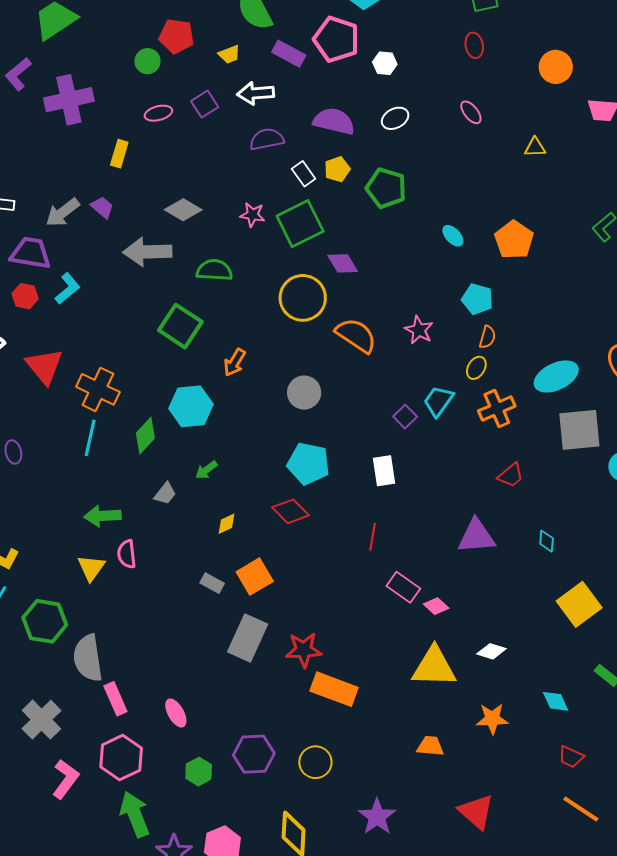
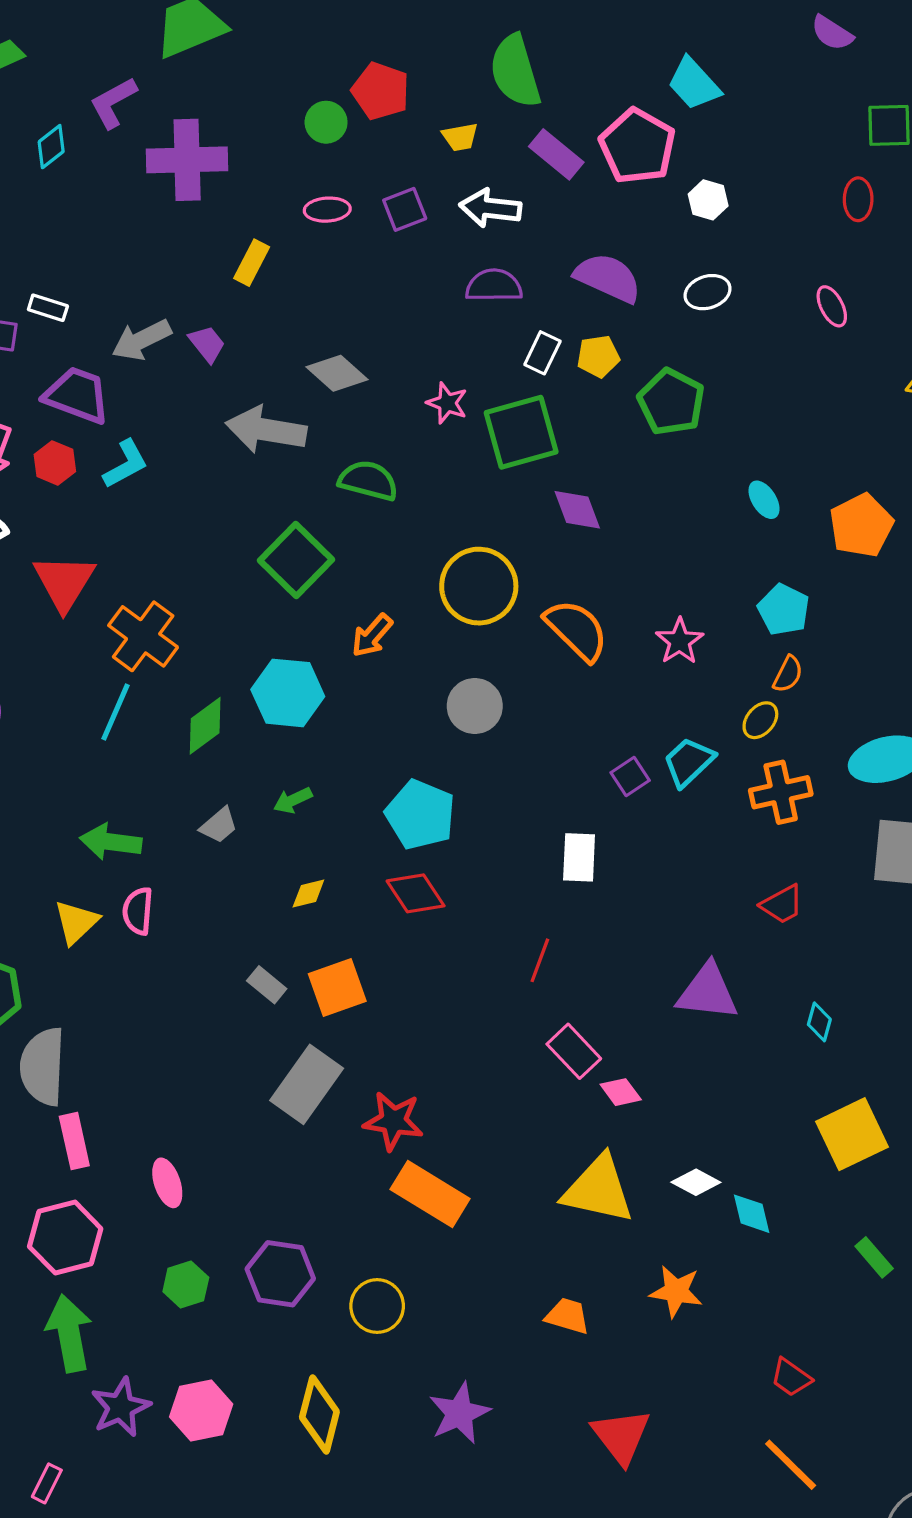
white rectangle: (304, 174) -> (542, 353), turned 50
yellow circle: (303, 298) -> (479, 586), moved
cyan pentagon: (308, 464) -> (420, 815), moved
cyan diamond: (556, 701) -> (752, 1214), moved

